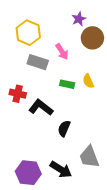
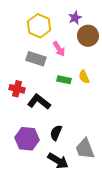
yellow hexagon: (28, 33) -> (39, 26), moved
black semicircle: (64, 128) -> (56, 133), moved
purple hexagon: (28, 173) -> (27, 139), moved

